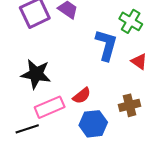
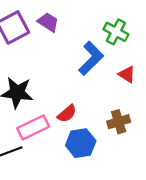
blue L-shape: (106, 45) -> (91, 58), turned 32

